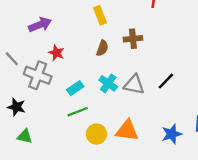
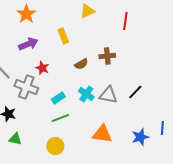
yellow rectangle: (100, 15) -> (63, 36), moved
brown semicircle: (102, 48) -> (81, 64), turned 40
yellow circle: (96, 134) -> (55, 146), moved

